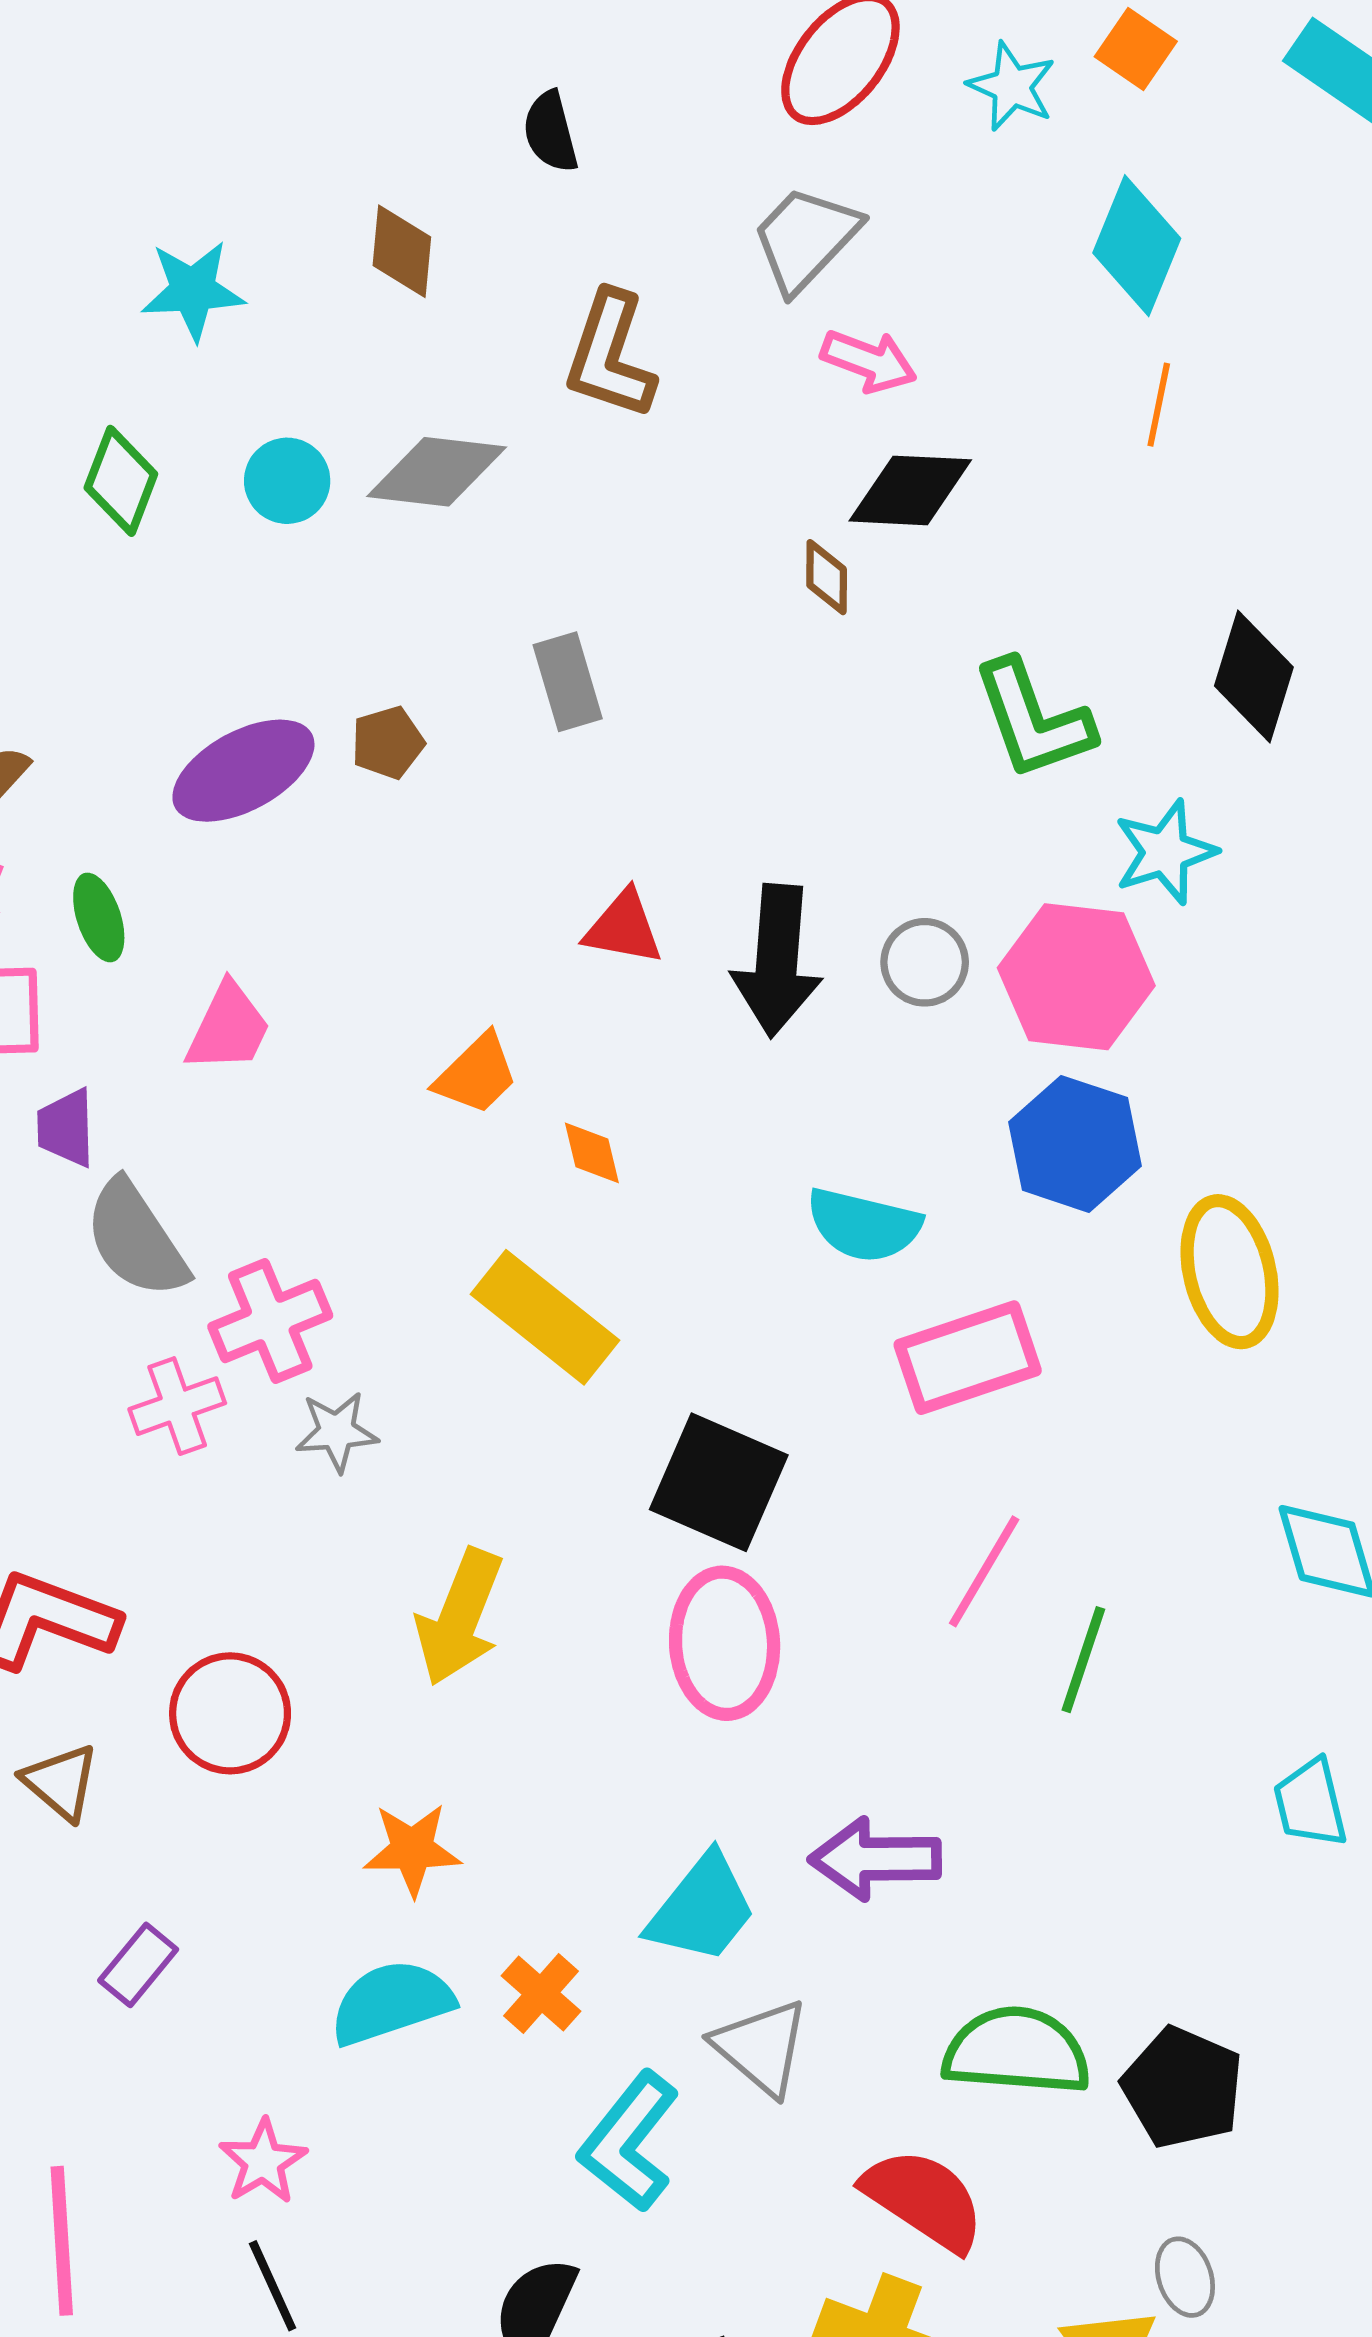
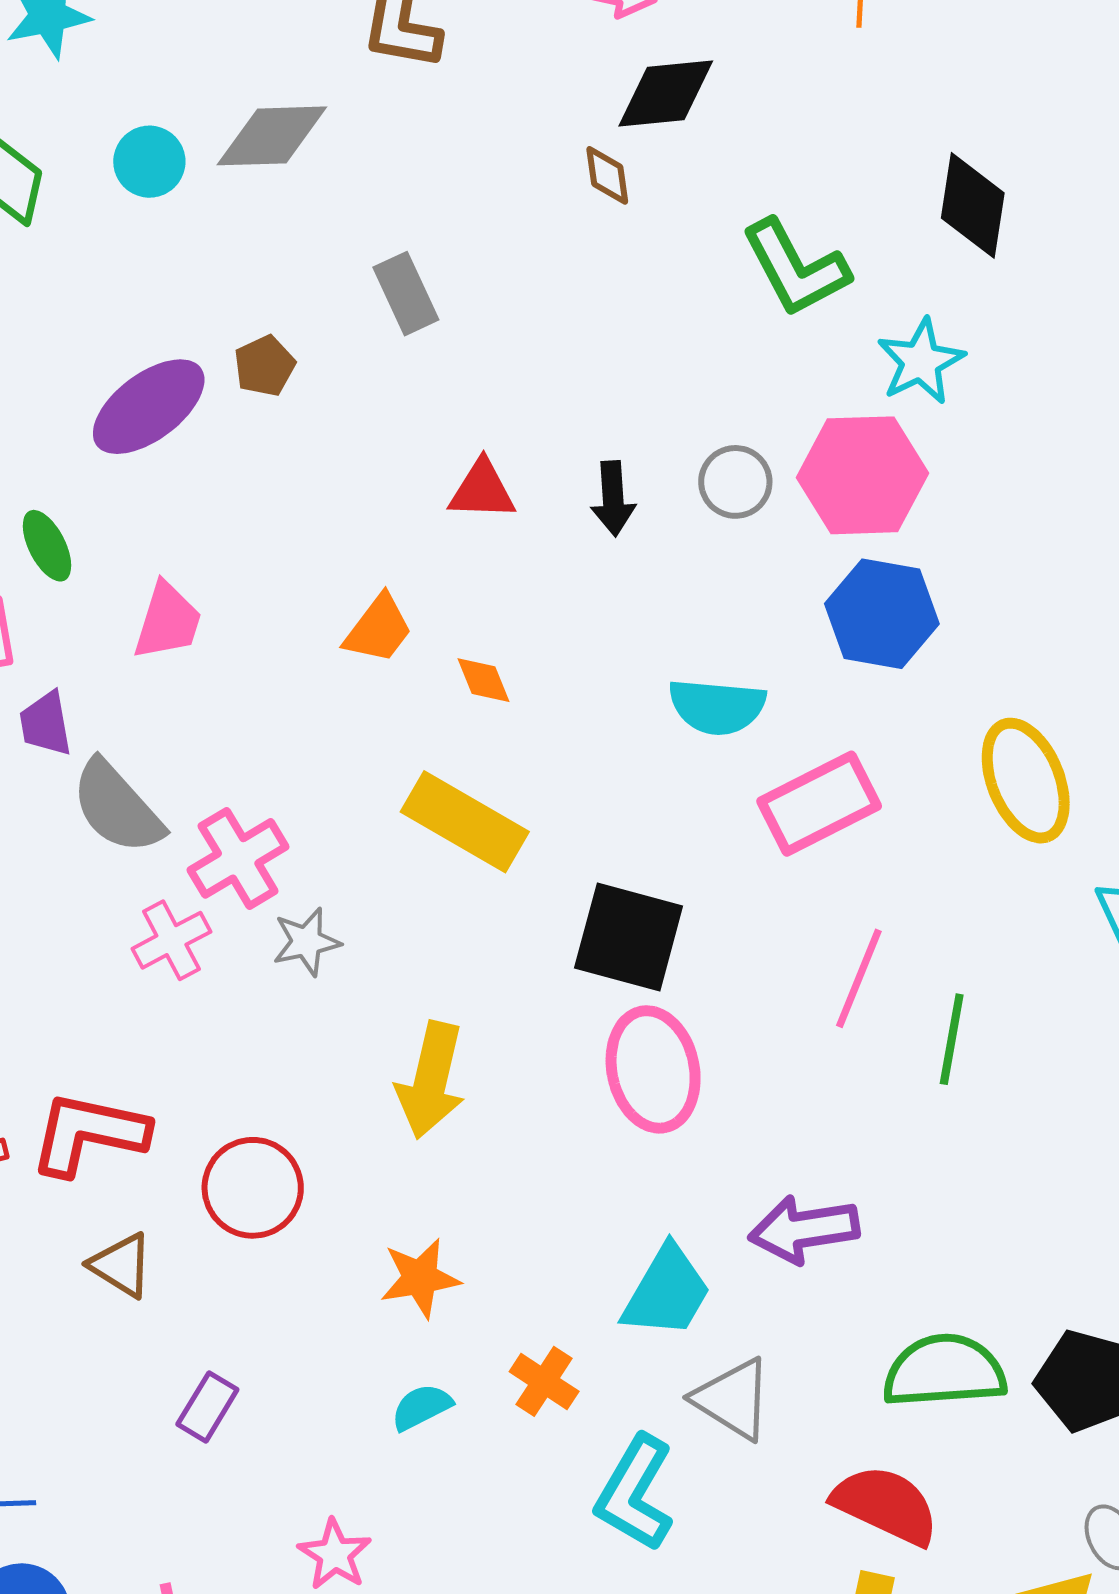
black arrow: (777, 961) -> (613, 499), size x0.6
yellow ellipse: (1229, 1272) -> (1026, 781), moved
cyan semicircle: (392, 2002) -> (422, 1407), size x0.6

